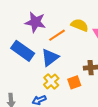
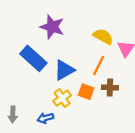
orange line: (57, 35) -> (99, 66), moved, turned -36
orange square: (74, 82) -> (86, 92), moved, turned 32

